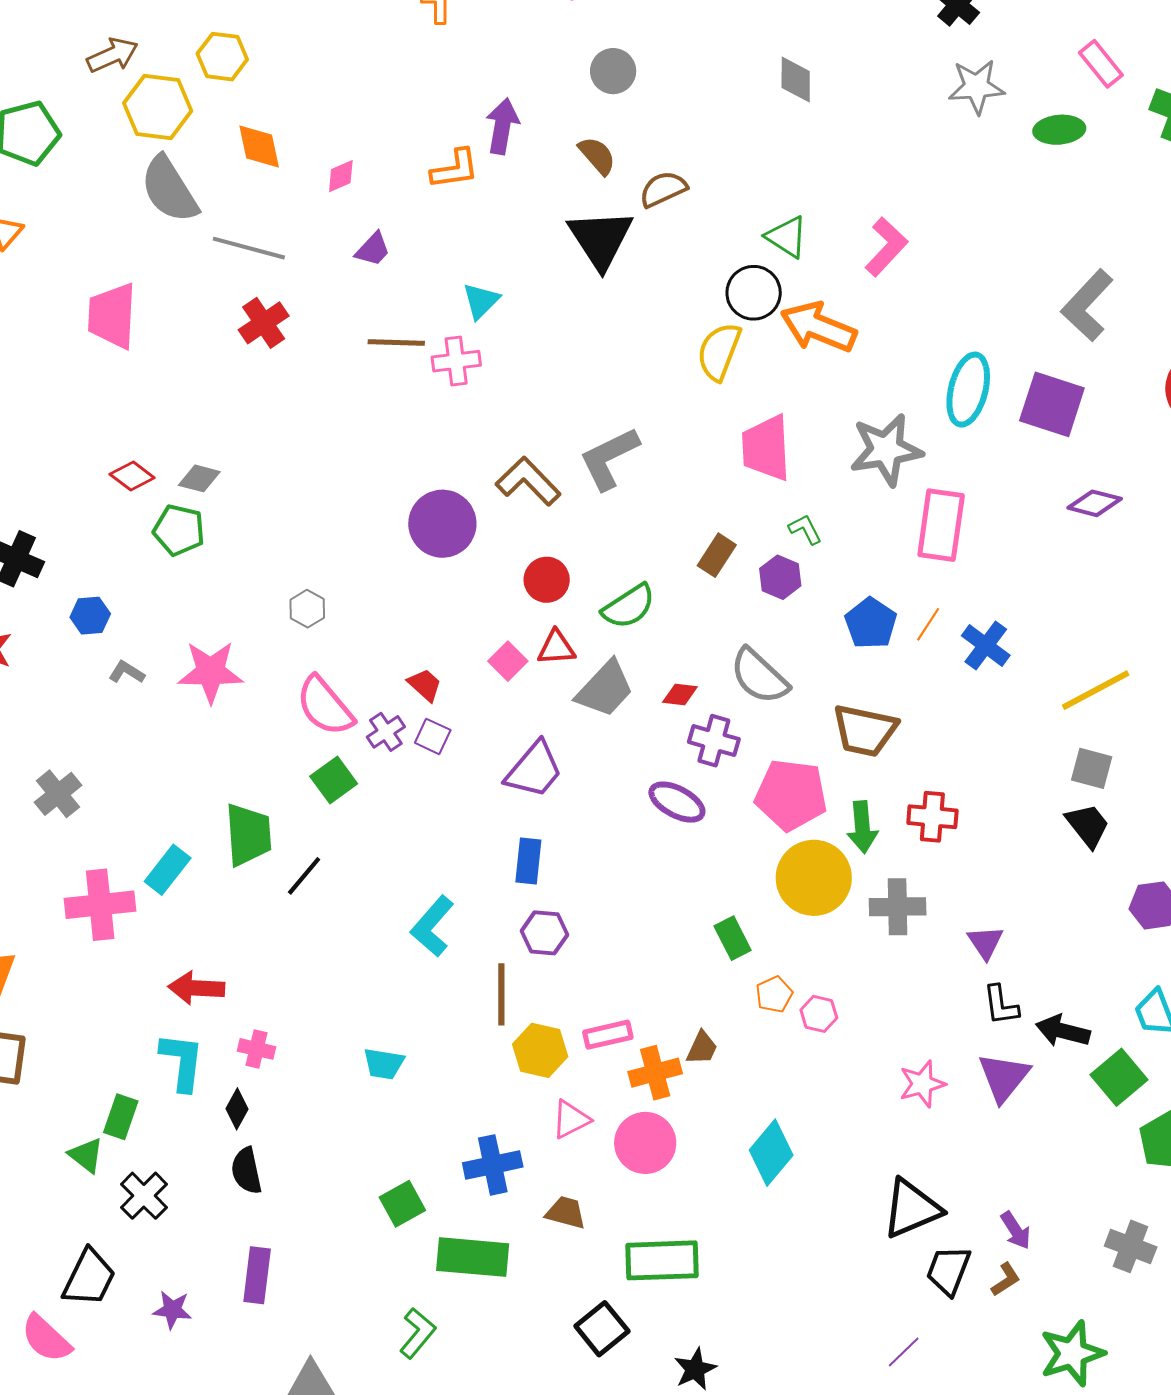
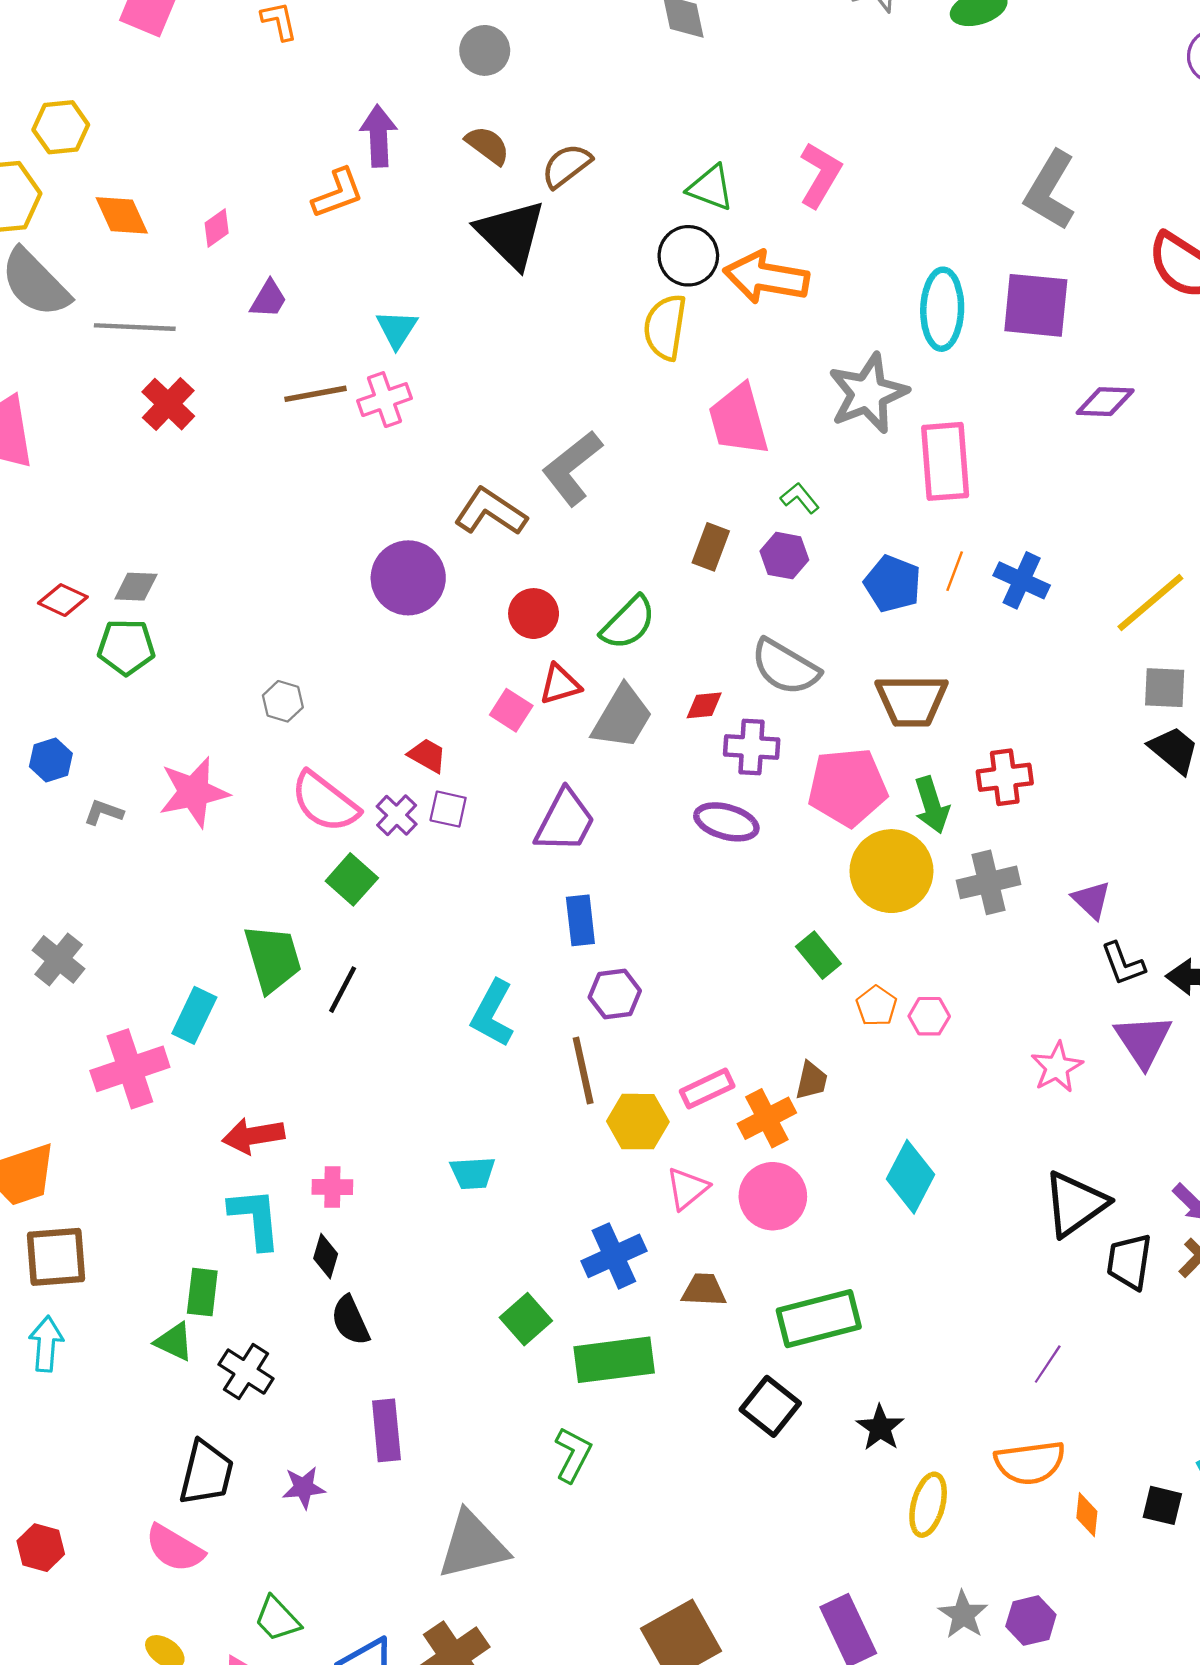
purple line: (904, 1352) -> (1048, 1364), moved

